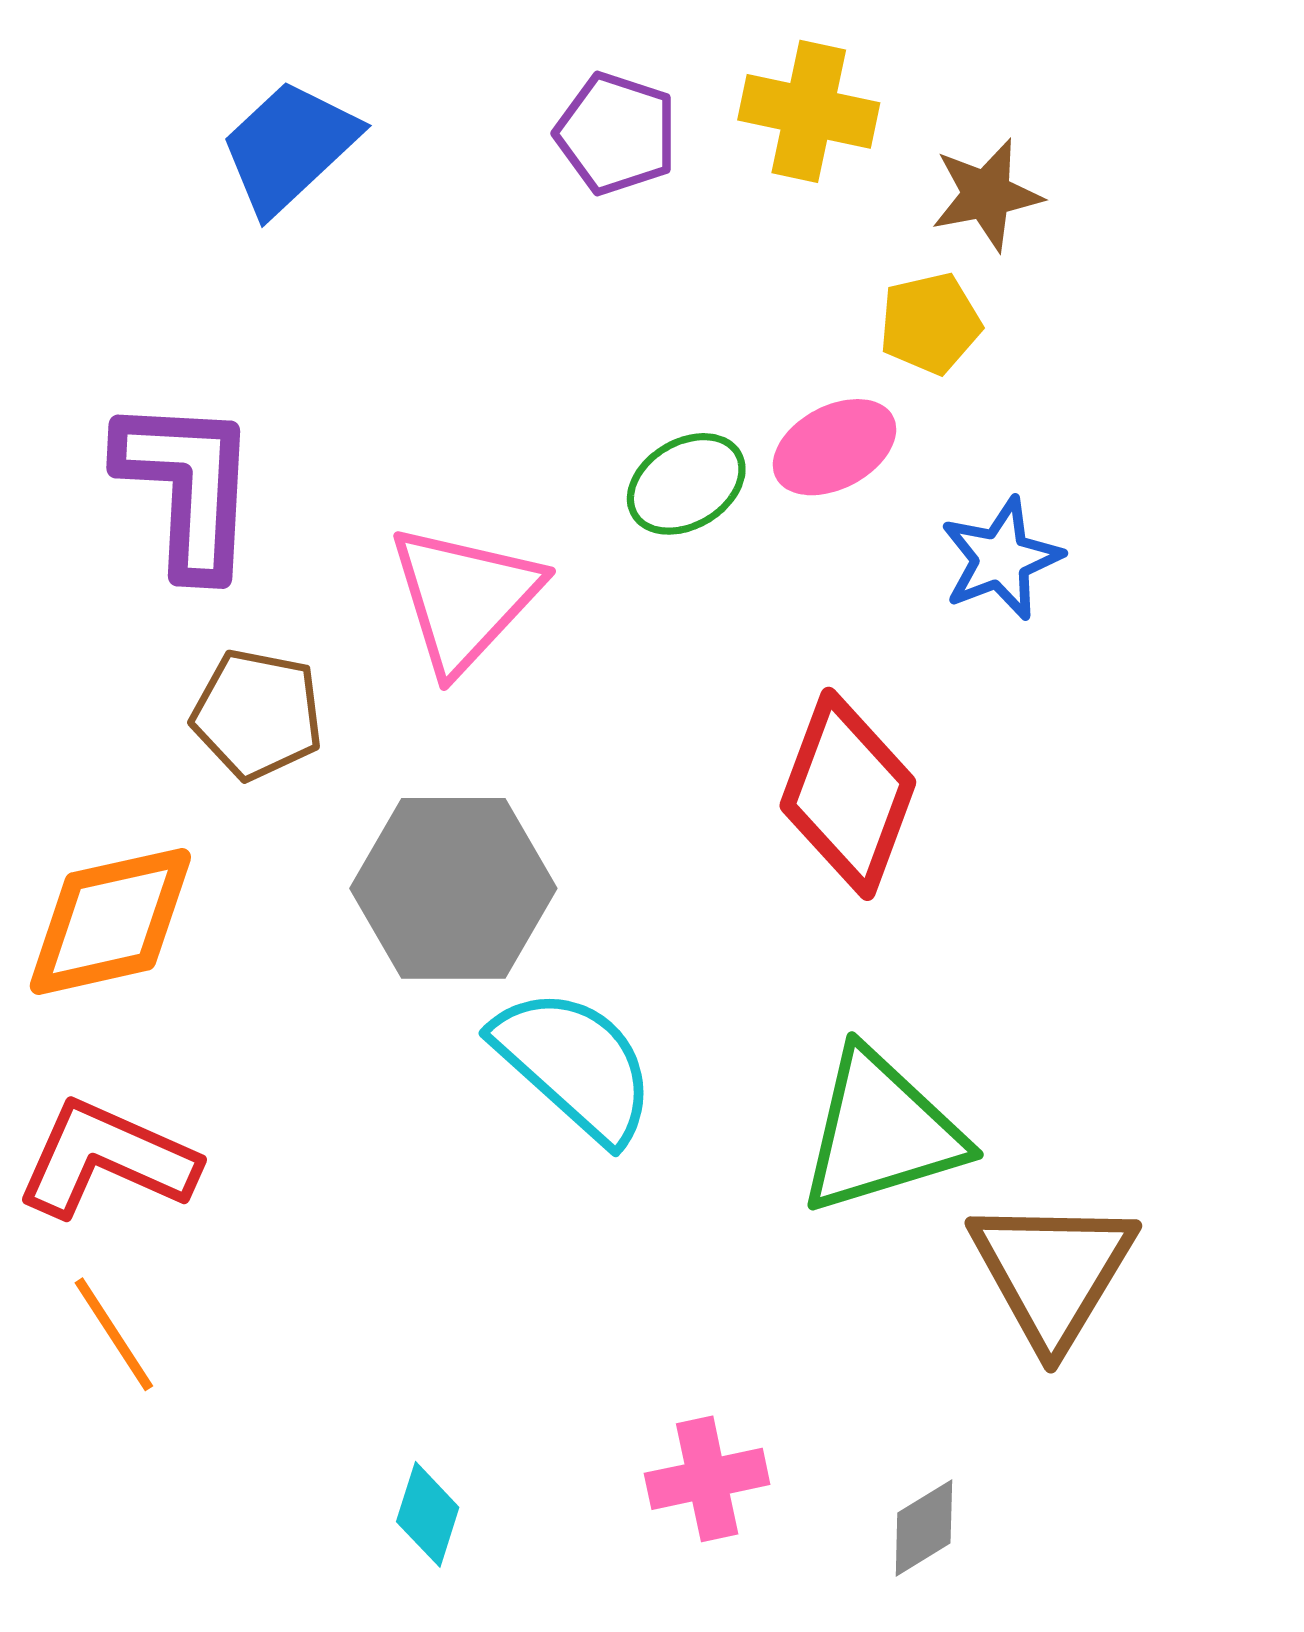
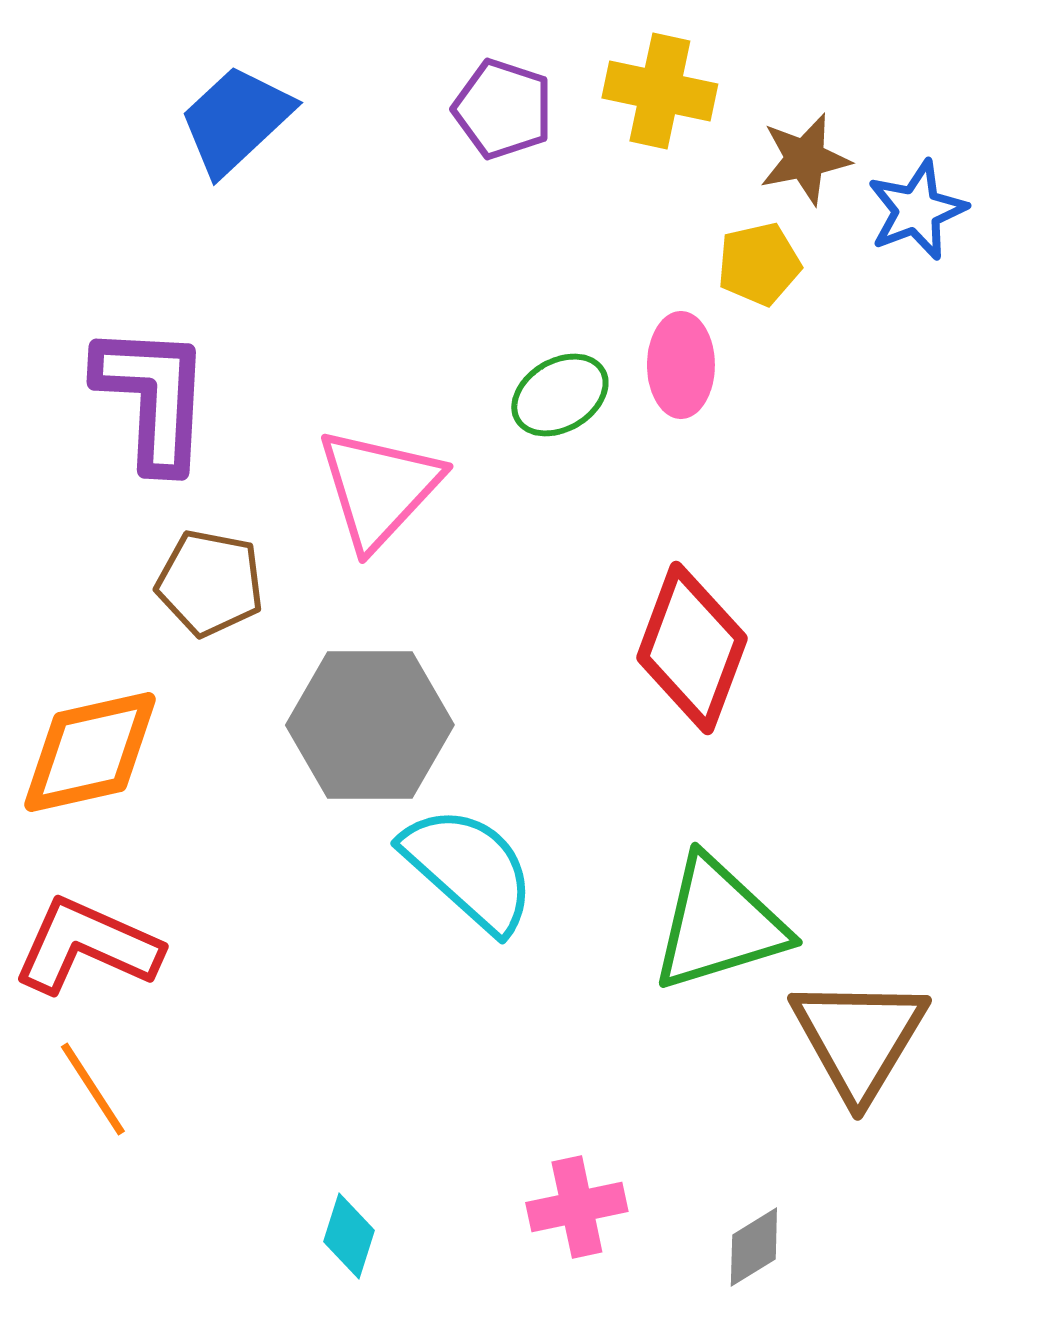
pink ellipse: (834, 447) -> (681, 365), turned -62
blue star: (1001, 559) -> (917, 210), moved

